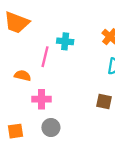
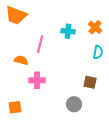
cyan cross: (65, 41) -> (68, 31), moved
gray circle: (51, 128) -> (74, 104), moved

